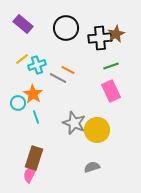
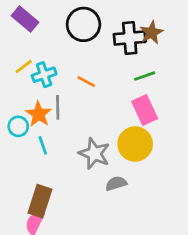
gray line: (58, 78) -> (58, 107), moved, turned 60
yellow circle: (97, 130) -> (135, 144), moved
gray semicircle: (92, 167) -> (116, 183), moved

